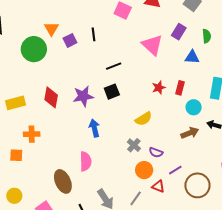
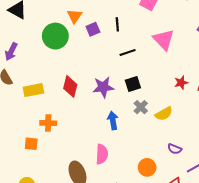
pink triangle: (152, 45) -> (164, 40), moved
black line: (114, 66) -> (128, 52), moved
gray cross: (134, 145) -> (141, 107), moved
orange circle: (144, 170) -> (147, 167), moved

